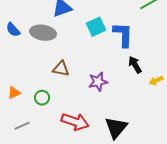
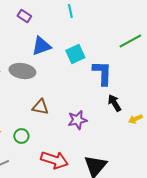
cyan square: (96, 27) -> (75, 54), moved

